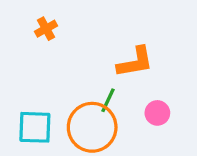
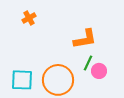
green line: (108, 100) -> (88, 63), moved

